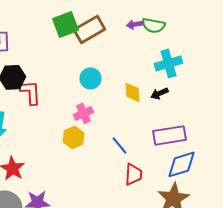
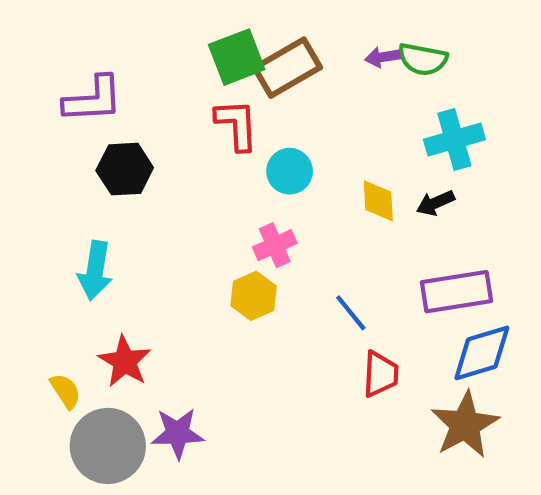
red L-shape: (30, 92) -> (237, 125), moved

